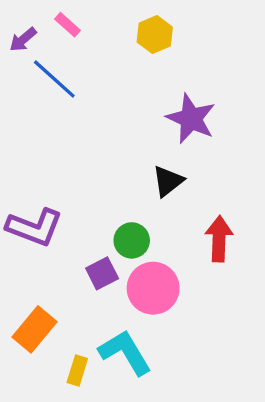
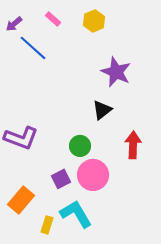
pink rectangle: (67, 25) -> (53, 19), moved
purple square: (102, 273) -> (61, 179), moved

